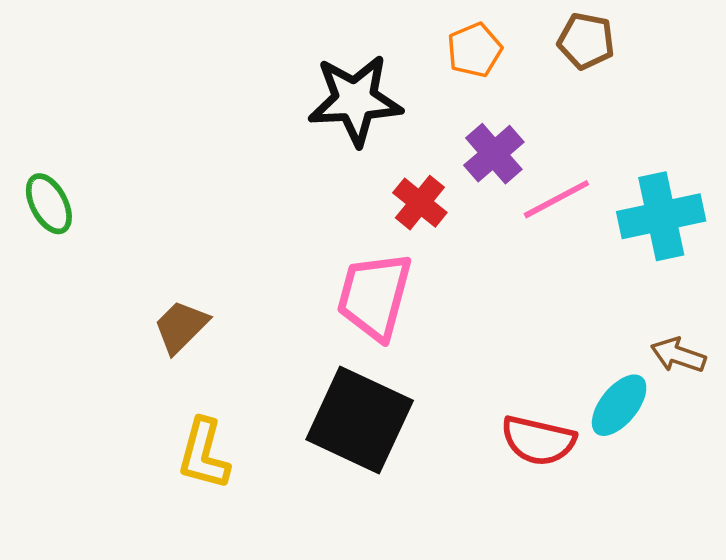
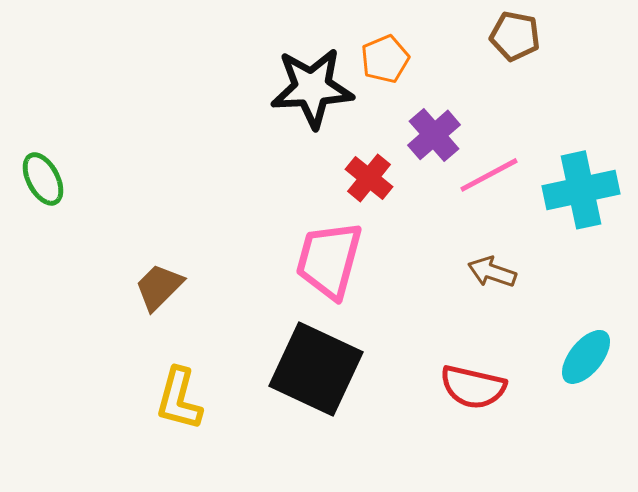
orange pentagon: (475, 50) -> (385, 59), moved
brown arrow: (678, 355) -> (492, 272), moved
cyan ellipse: (619, 405) -> (586, 357), moved

